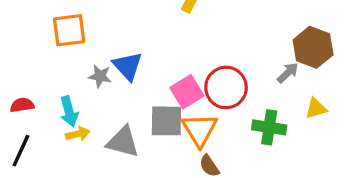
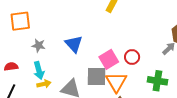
orange square: (69, 30) -> (20, 21), moved
gray star: (100, 76) -> (39, 45), moved
red circle: (226, 87) -> (132, 57), size x0.6

